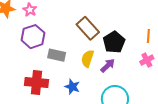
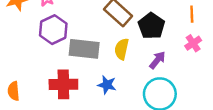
gray rectangle: (57, 55) -> (84, 49), size x1.4
purple arrow: (108, 65) -> (157, 60), moved

